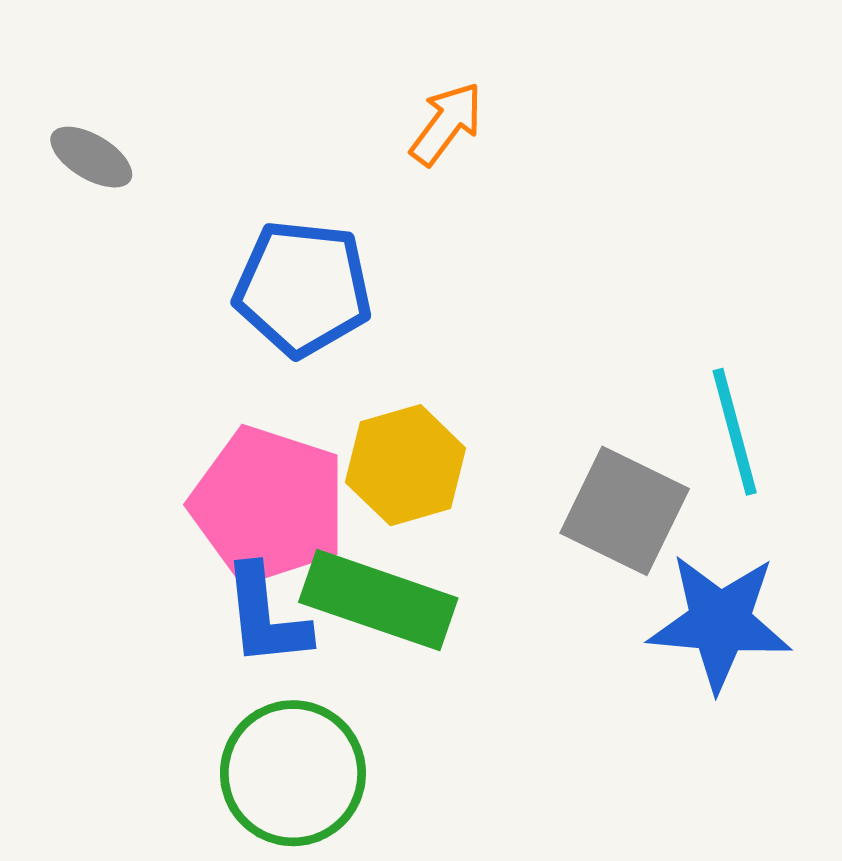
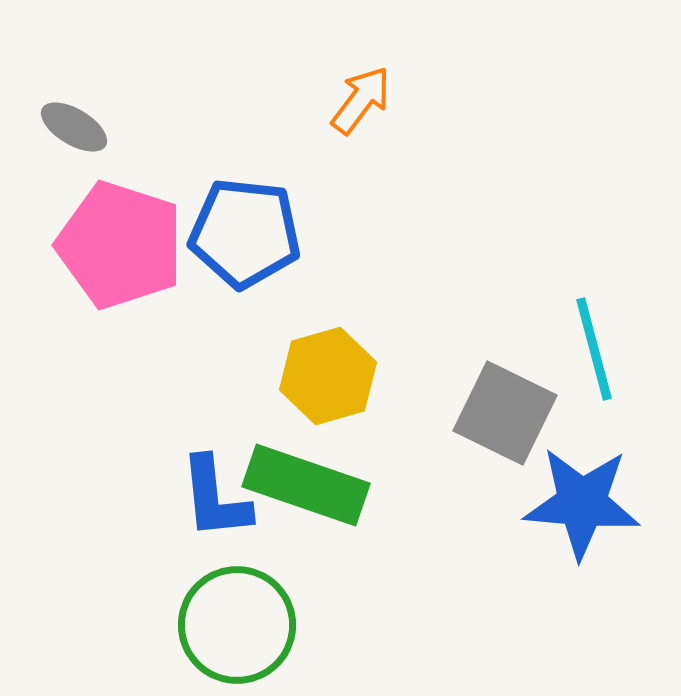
pink pentagon: (268, 505) -> (120, 245), moved

